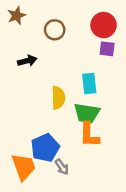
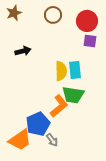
brown circle: (55, 30) -> (53, 15), moved
yellow semicircle: (58, 98) -> (61, 71), moved
orange L-shape: (89, 135) -> (59, 106), moved, turned -130
orange trapezoid: (24, 167) -> (20, 140), turned 75

